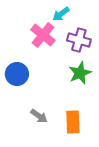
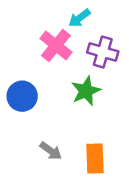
green star: (80, 73) -> (86, 91), moved

